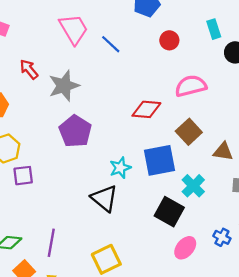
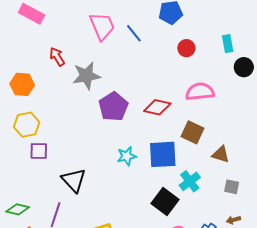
blue line: (111, 44) -> (134, 33), moved
purple pentagon: (75, 131) -> (113, 107), moved
brown square: (189, 132) -> (192, 132), turned -30
black triangle: (104, 198) -> (74, 180), moved

